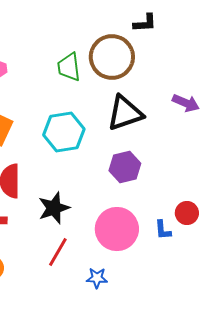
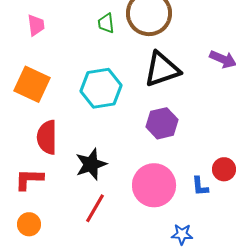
green trapezoid: (69, 67) -> (106, 23), size x0.7
blue star: (97, 278) -> (182, 234), moved

